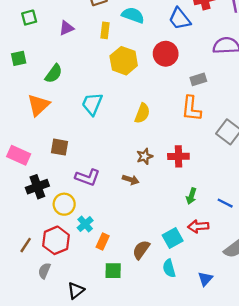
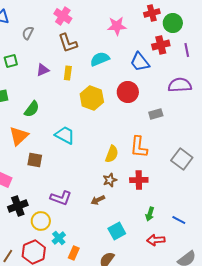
cyan semicircle: (133, 15) -> (100, 59), turned -42
yellow rectangle: (105, 30) -> (68, 73), moved
cyan trapezoid: (92, 104) -> (65, 135), turned 95
orange L-shape: (191, 109) -> (139, 147), moved
yellow semicircle: (142, 113) -> (112, 154), moved
brown square: (59, 147) -> (35, 160), moved
brown arrow: (131, 180) -> (98, 200), turned 136
cyan square: (173, 238) -> (117, 231), moved

